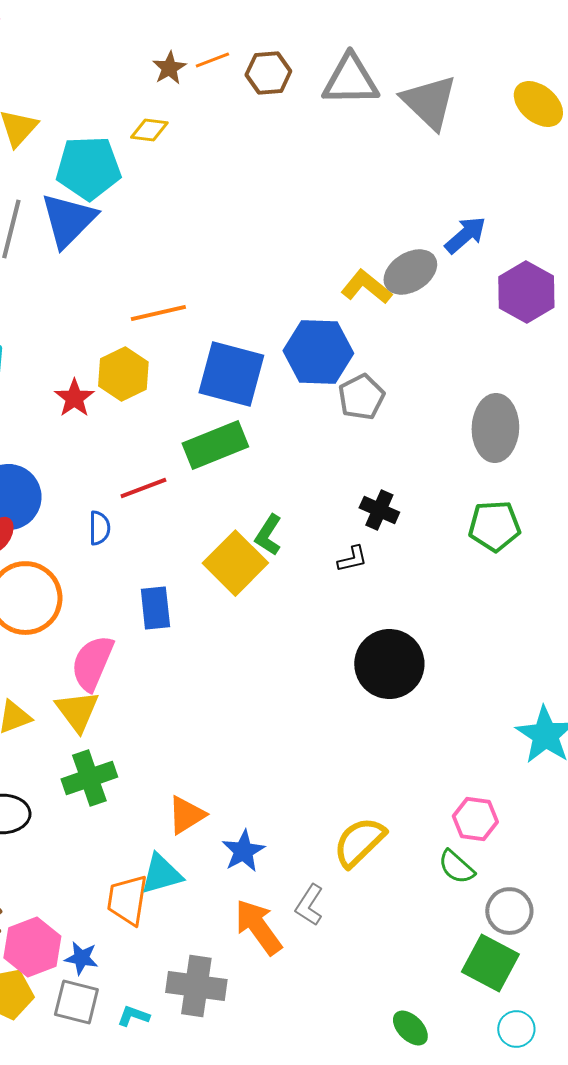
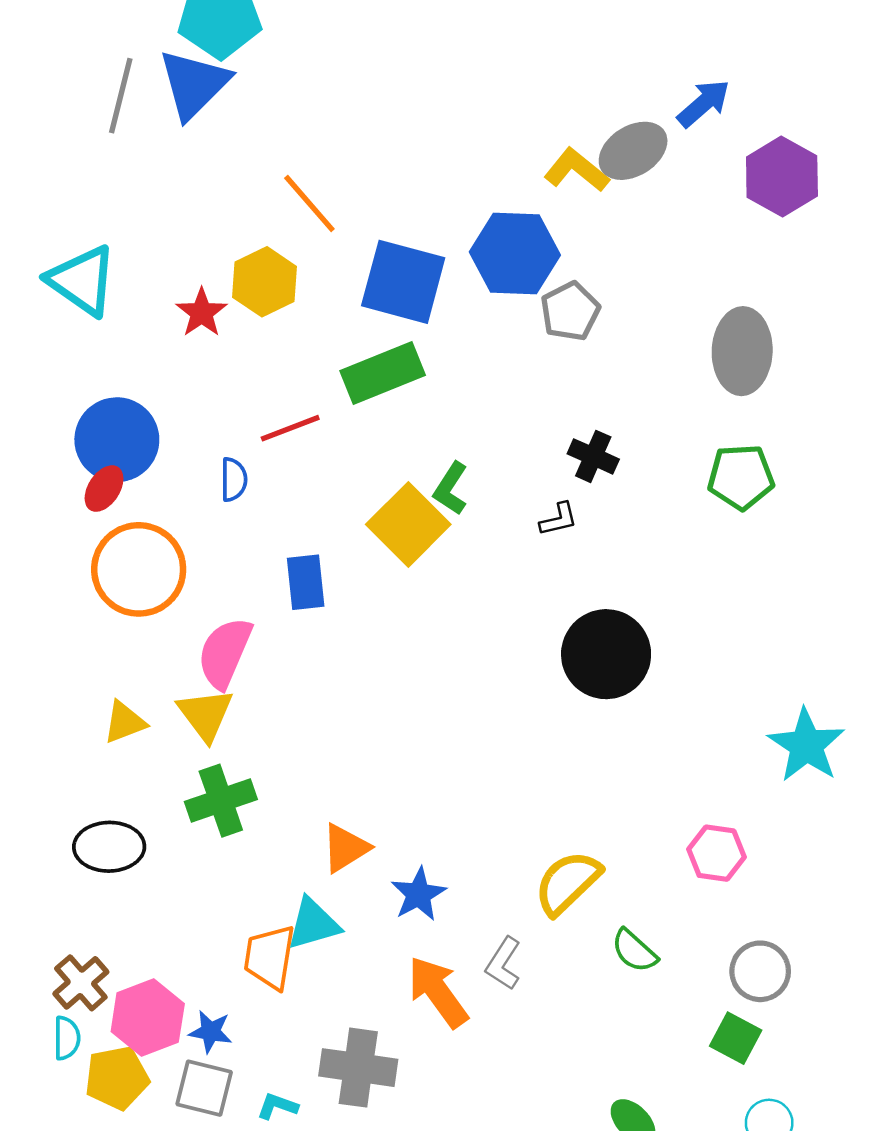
orange line: (158, 313) -> (309, 203), turned 62
green semicircle: (456, 867) -> (634, 951), moved
green square: (490, 963) -> (736, 1038), size x0.7

